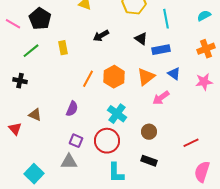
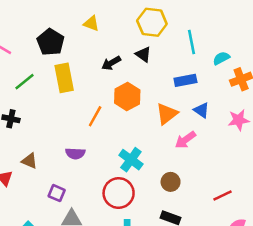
cyan semicircle: (204, 16) -> (221, 58), moved
black pentagon: (40, 19) -> (51, 42), moved
black triangle: (141, 39) -> (143, 54), moved
yellow rectangle: (63, 48) -> (64, 78), size x1.6
orange hexagon: (114, 77) -> (127, 97), moved
purple semicircle: (72, 109) -> (75, 153), turned 70
purple square: (76, 141) -> (57, 193), moved

